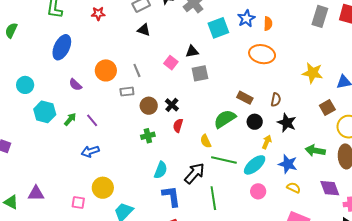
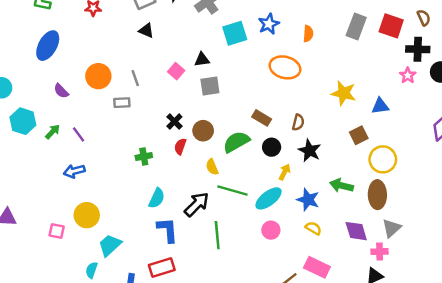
orange semicircle: (268, 24) -> (308, 34), moved
brown circle: (149, 106) -> (203, 131), moved

